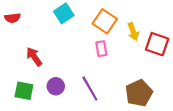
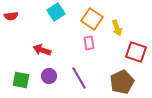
red square: (157, 44) -> (136, 52), moved
red arrow: (34, 57) -> (42, 50), moved, turned -36

